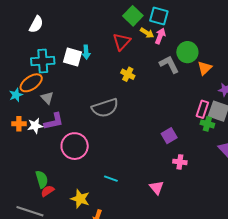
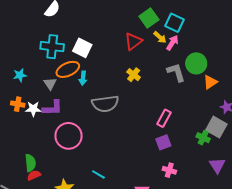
cyan arrow: (86, 52) -> (83, 78), moved
orange ellipse: (31, 83) -> (68, 69), moved
pink rectangle: (202, 109) -> (164, 118), moved

